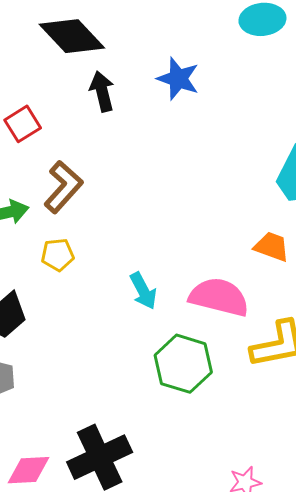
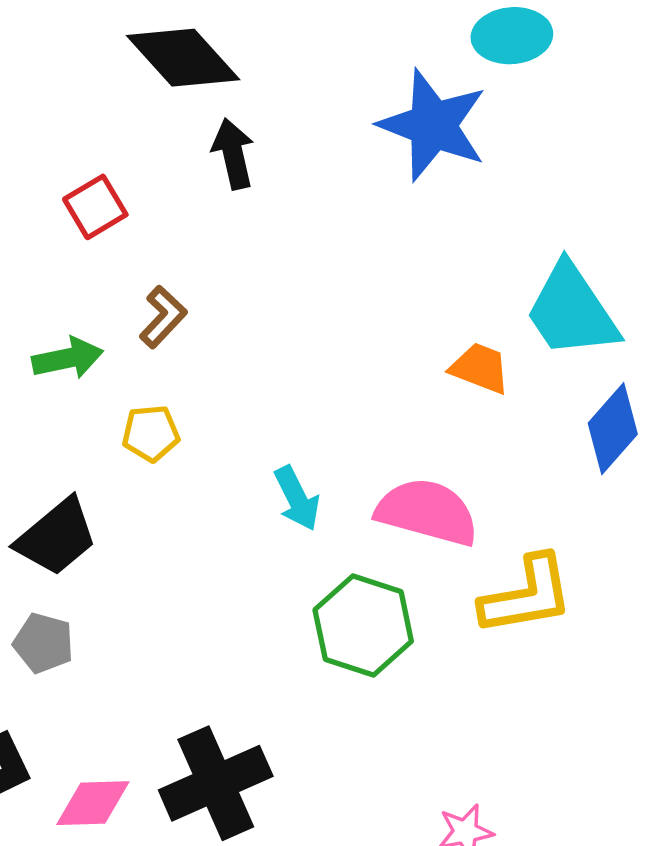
blue star: (178, 79) -> (433, 125), moved, size x1.5
brown L-shape: (63, 187) -> (163, 317), size x0.7
orange trapezoid: (272, 247) -> (480, 368), moved

